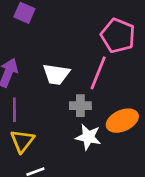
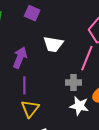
white trapezoid: (56, 74) -> (53, 44), moved

